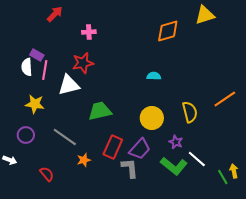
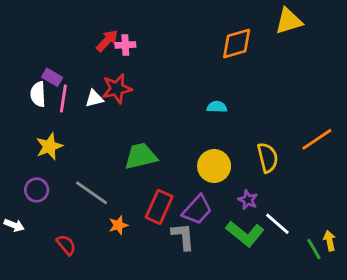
red arrow: (55, 14) -> (107, 41), moved
white triangle: (69, 85) -> (94, 98), moved, size x0.6
yellow star: (35, 104) -> (49, 146), turned -30

